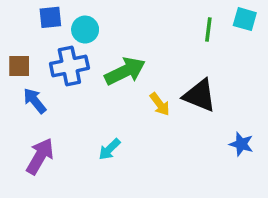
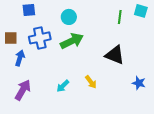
cyan circle: (85, 30) -> (69, 17), moved
blue arrow: (35, 101) -> (20, 58), turned 56
yellow arrow: (160, 104) -> (91, 82), moved

